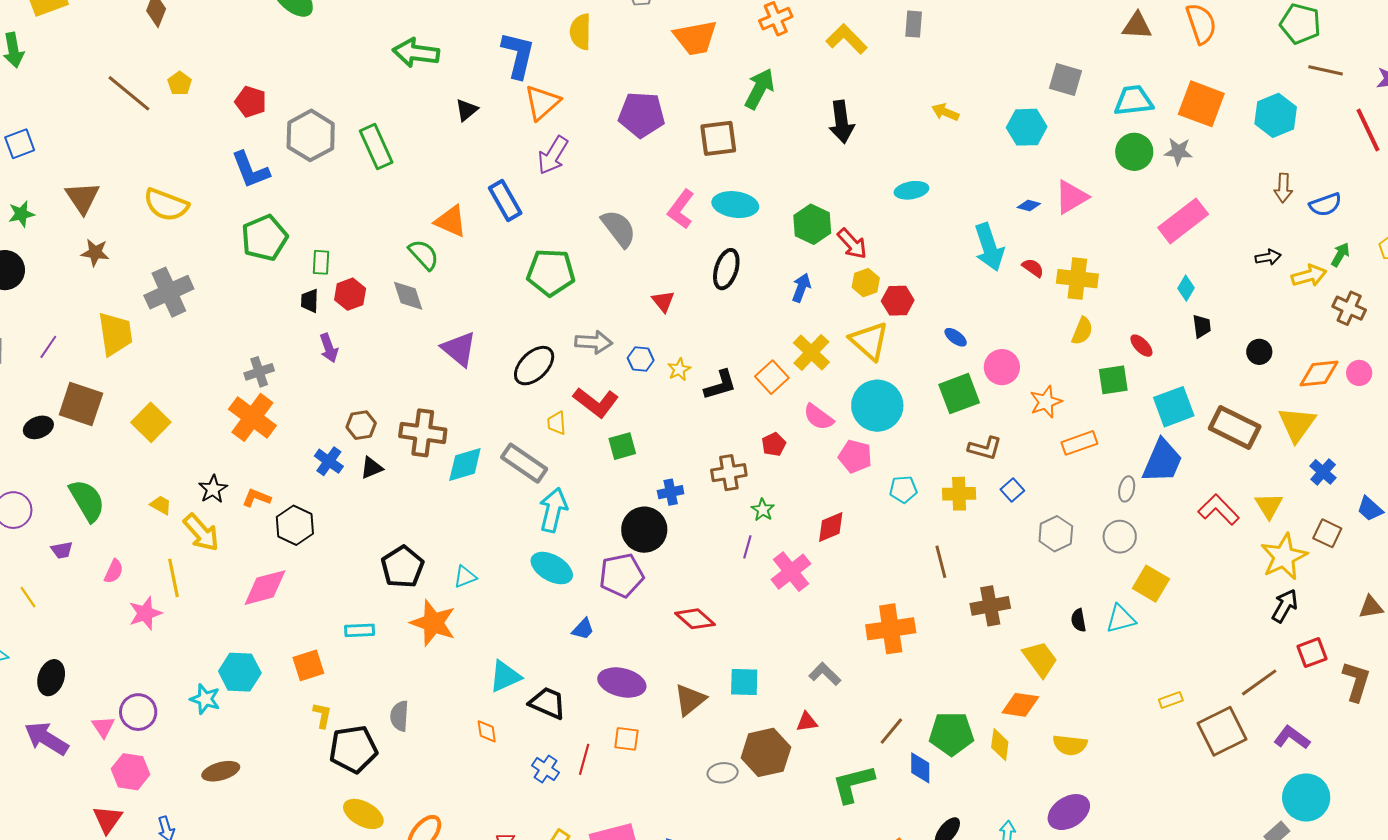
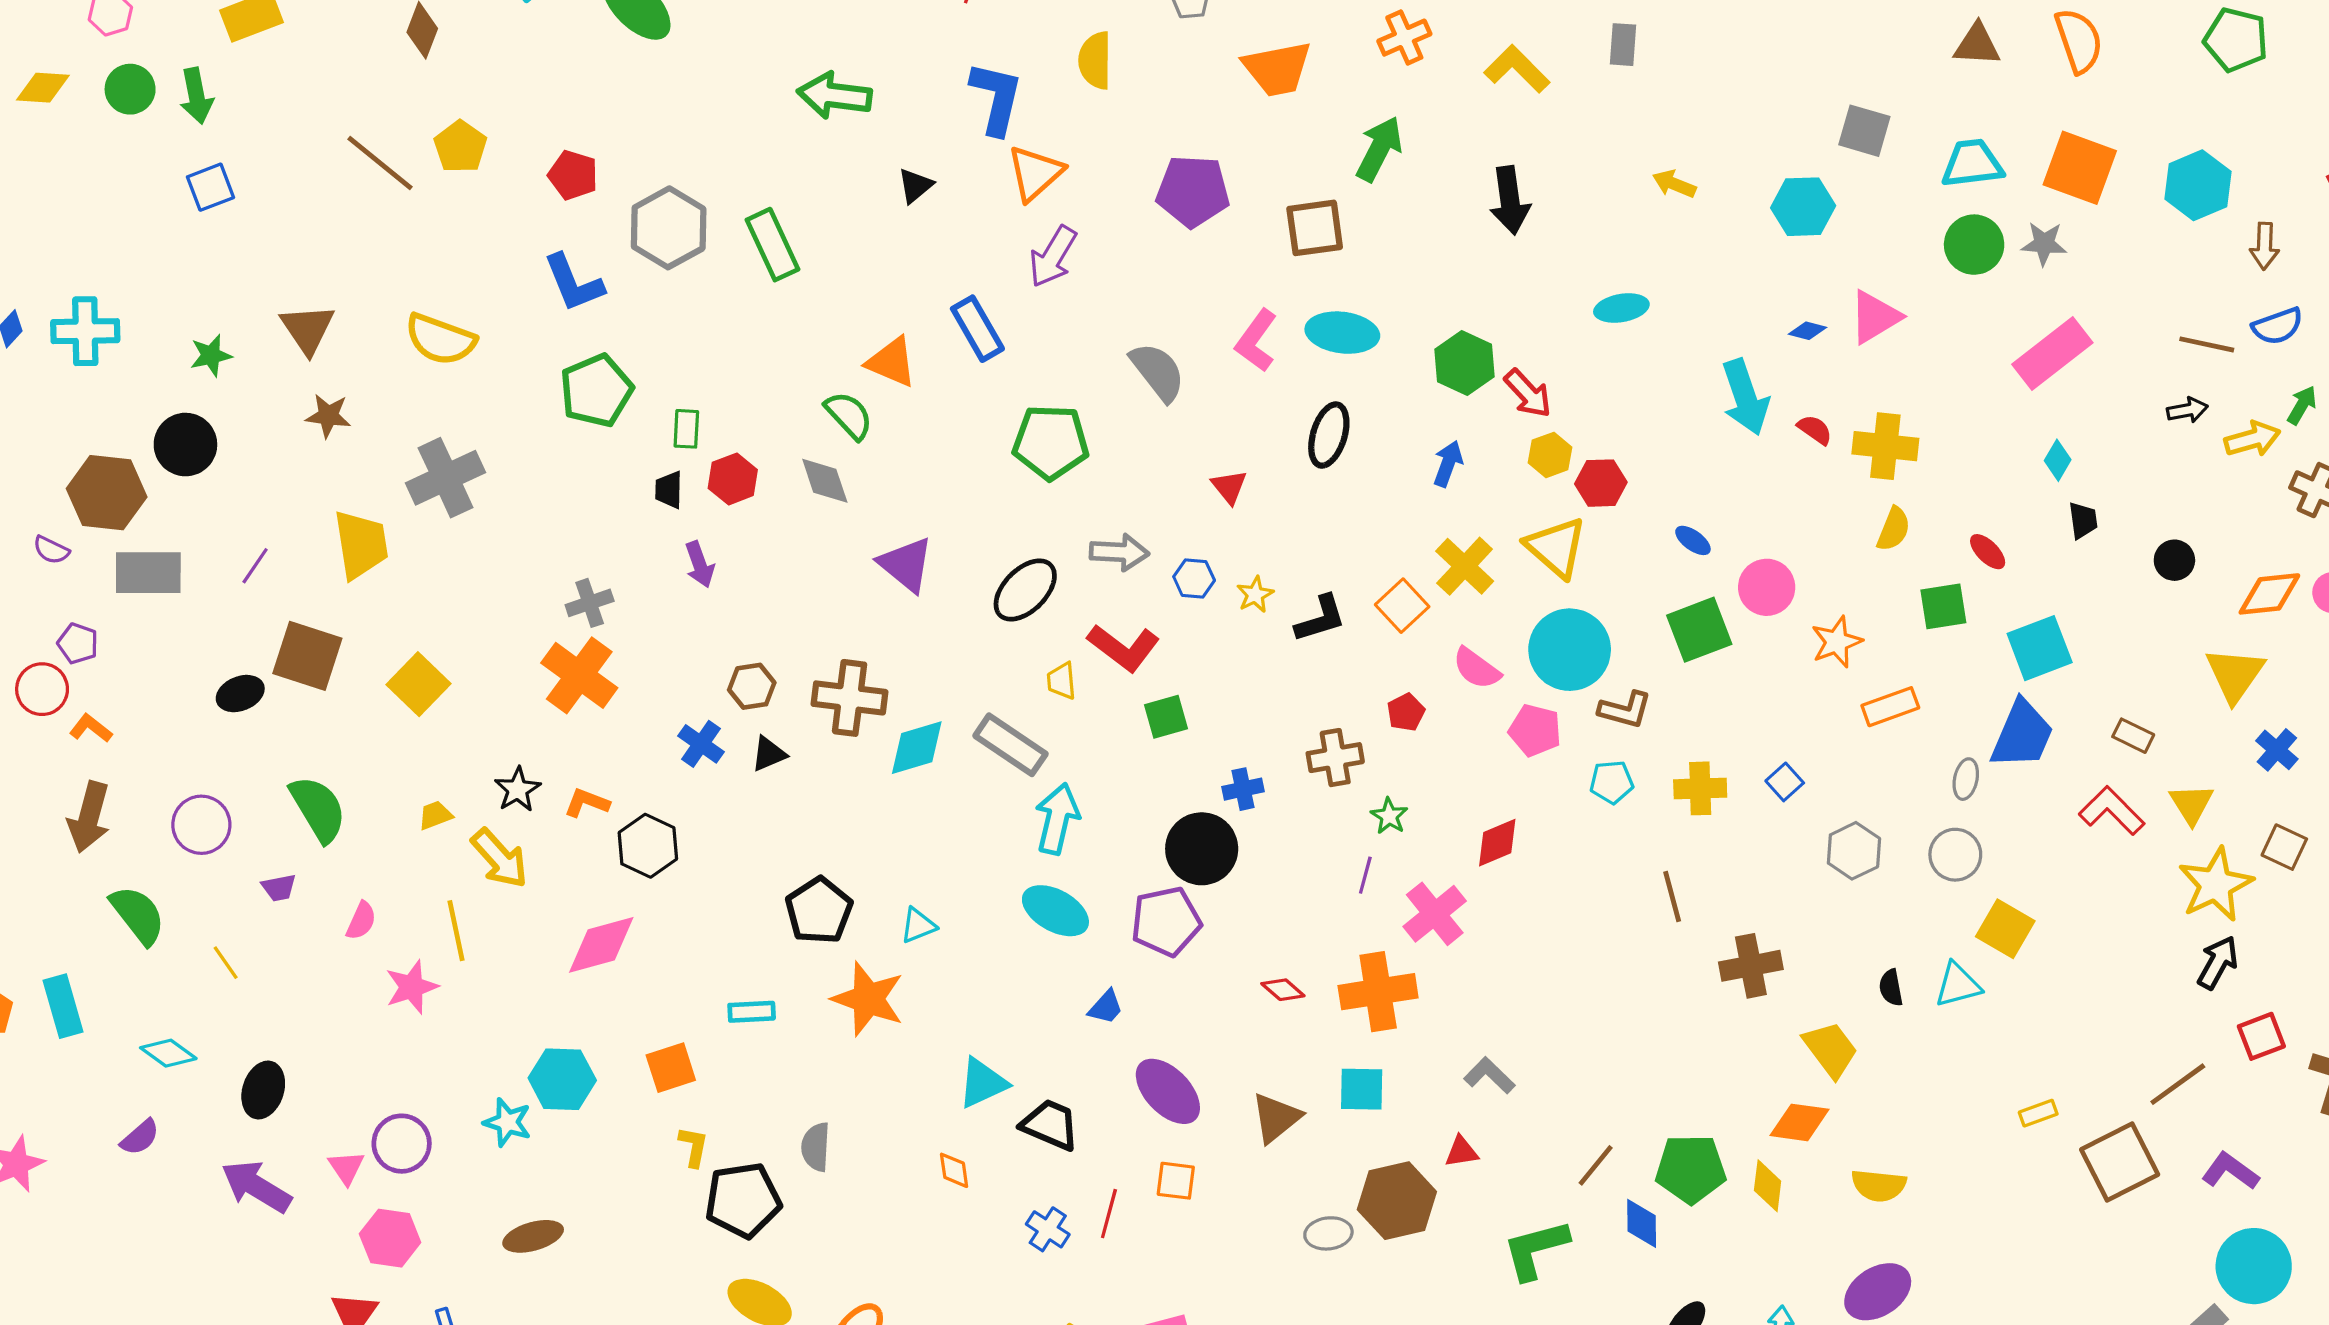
brown line: (1326, 70) -> (2207, 344), moved
yellow pentagon: (180, 83) -> (460, 147), size x1.4
blue square: (20, 144) -> (211, 187), moved
brown arrow: (1283, 188) -> (2264, 246), moved
brown rectangle: (1235, 427) -> (2133, 736), moved, size x0.5
brown L-shape: (985, 448) -> (1625, 710), moved
yellow trapezoid: (161, 505) -> (435, 815), turned -50
red diamond: (695, 619) -> (1283, 990), size x0.7
orange cross: (891, 629) -> (1378, 992), moved
purple ellipse: (622, 683) -> (1168, 1091), turned 33

